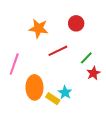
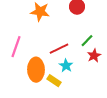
red line: (58, 51) -> (59, 49), moved
cyan star: (65, 92) -> (66, 66), moved

